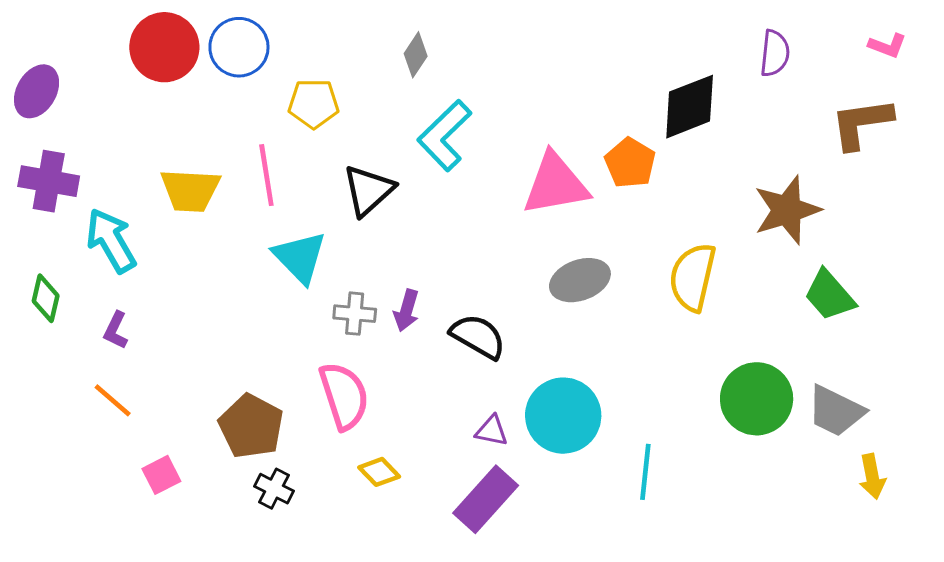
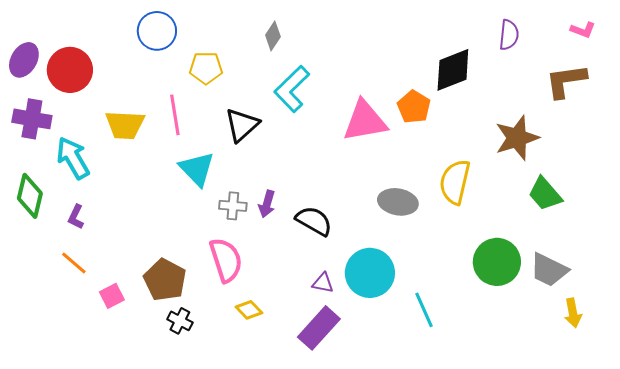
red circle: (164, 47) -> (70, 70), moved
gray ellipse: (580, 280) -> (398, 202), moved, turned 30
green diamond: (46, 298) -> (30, 196), size x1.4
cyan line: (645, 472) -> (424, 310), turned -30
pink square: (161, 475) -> (112, 296), moved

